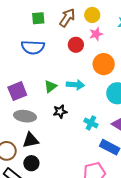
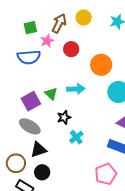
pink star: (96, 34) -> (47, 41), moved
green triangle: (50, 86) -> (51, 94), turned -32
purple square: (17, 91) -> (31, 101), moved
gray ellipse: (25, 116) -> (30, 126), turned 30
cyan cross: (91, 123) -> (76, 137), moved, turned 32

